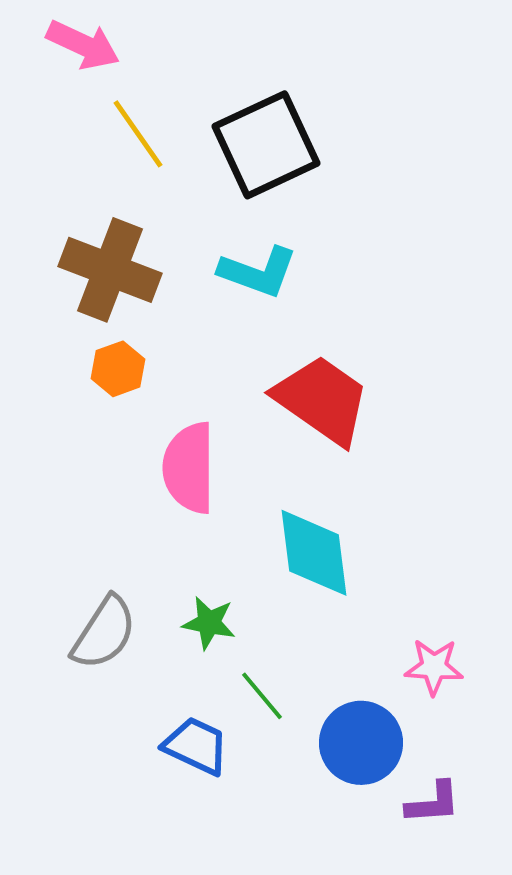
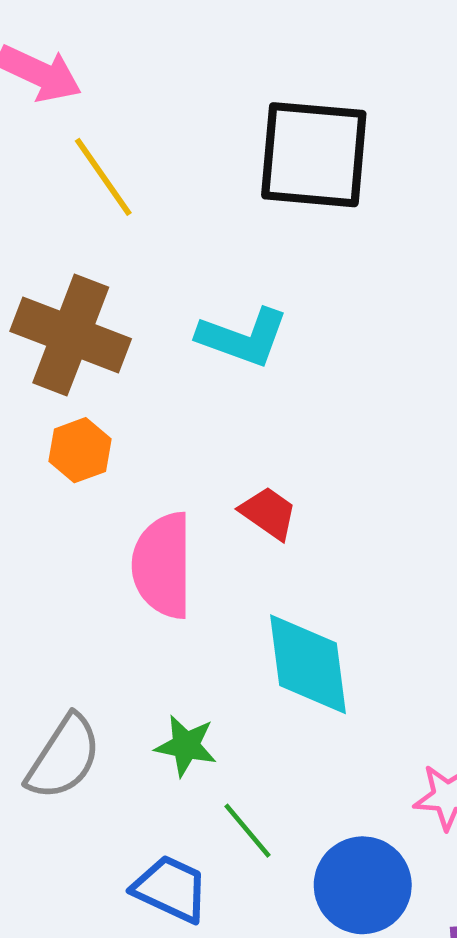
black square: (266, 145) -> (314, 155), moved, turned 30
red trapezoid: (322, 400) -> (268, 513), moved, size x0.5

